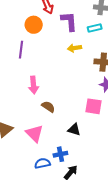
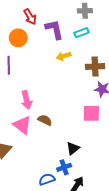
black triangle: (74, 129) -> (73, 148), moved, turned -48
pink triangle: (34, 133) -> (22, 125), moved

